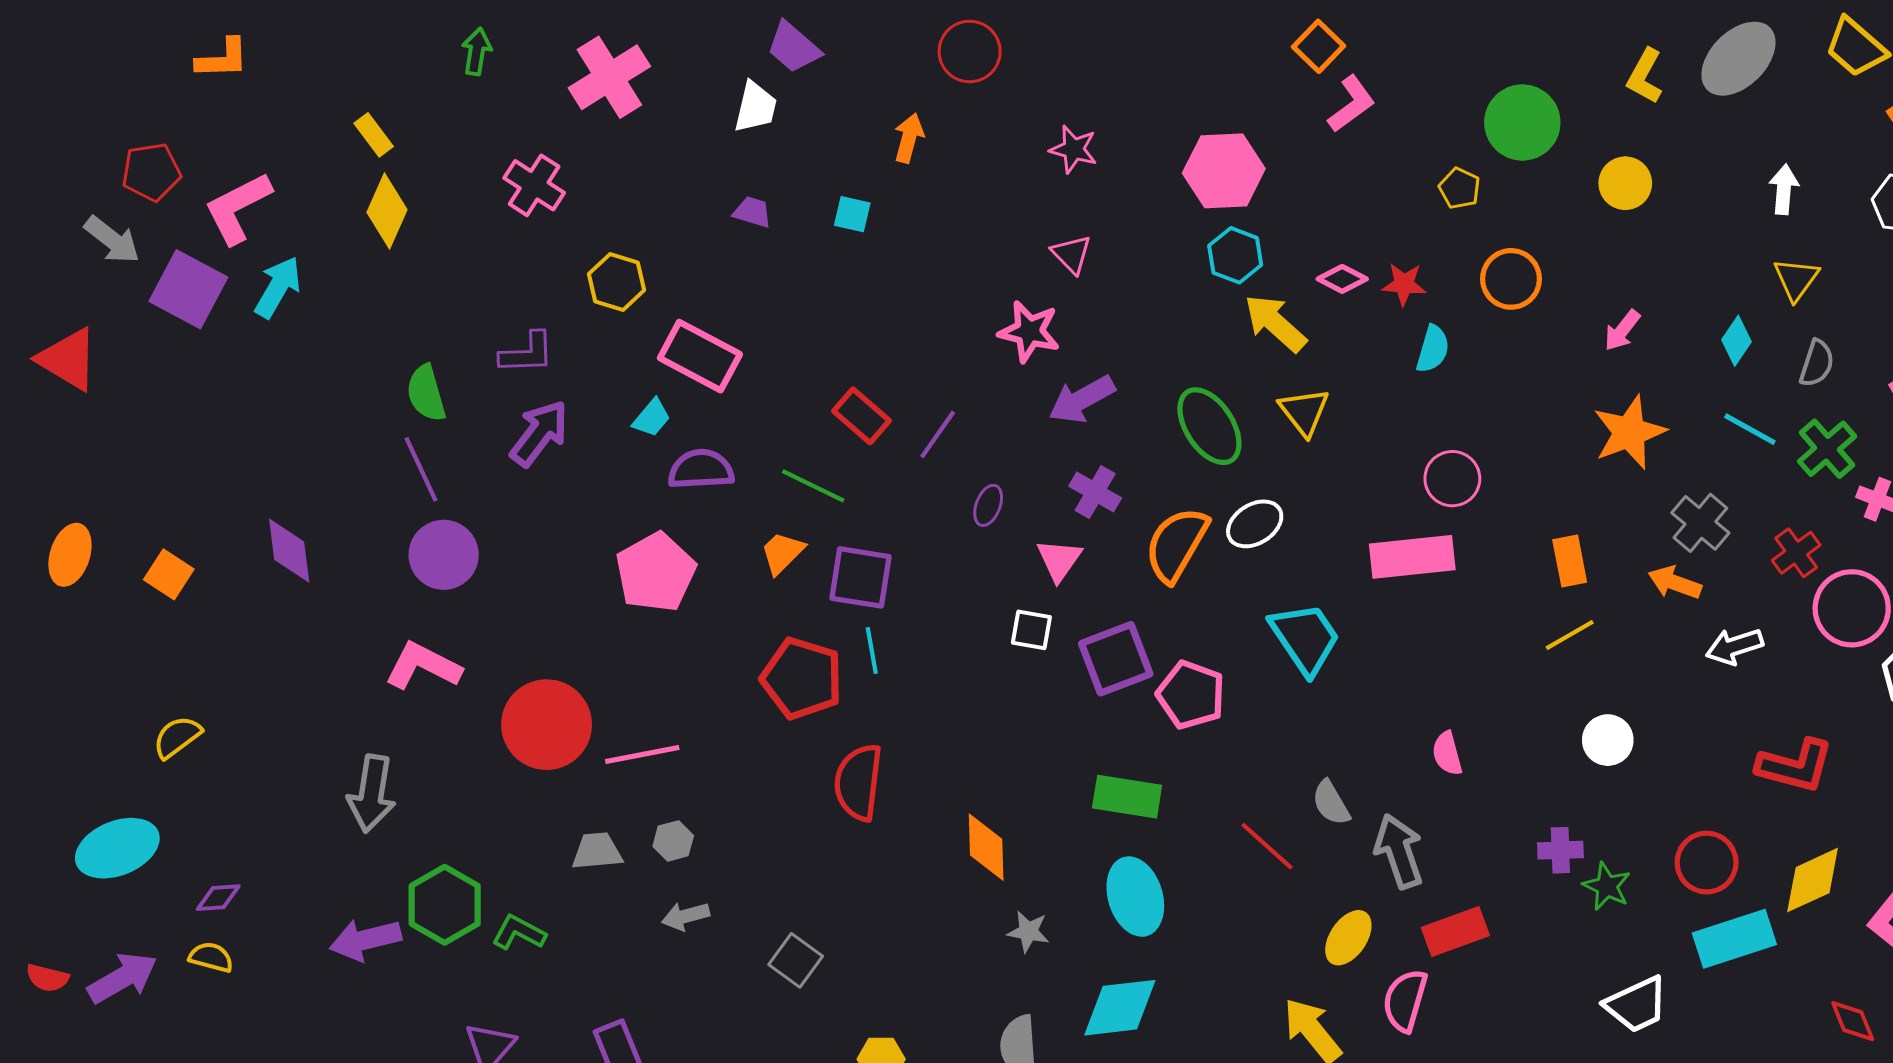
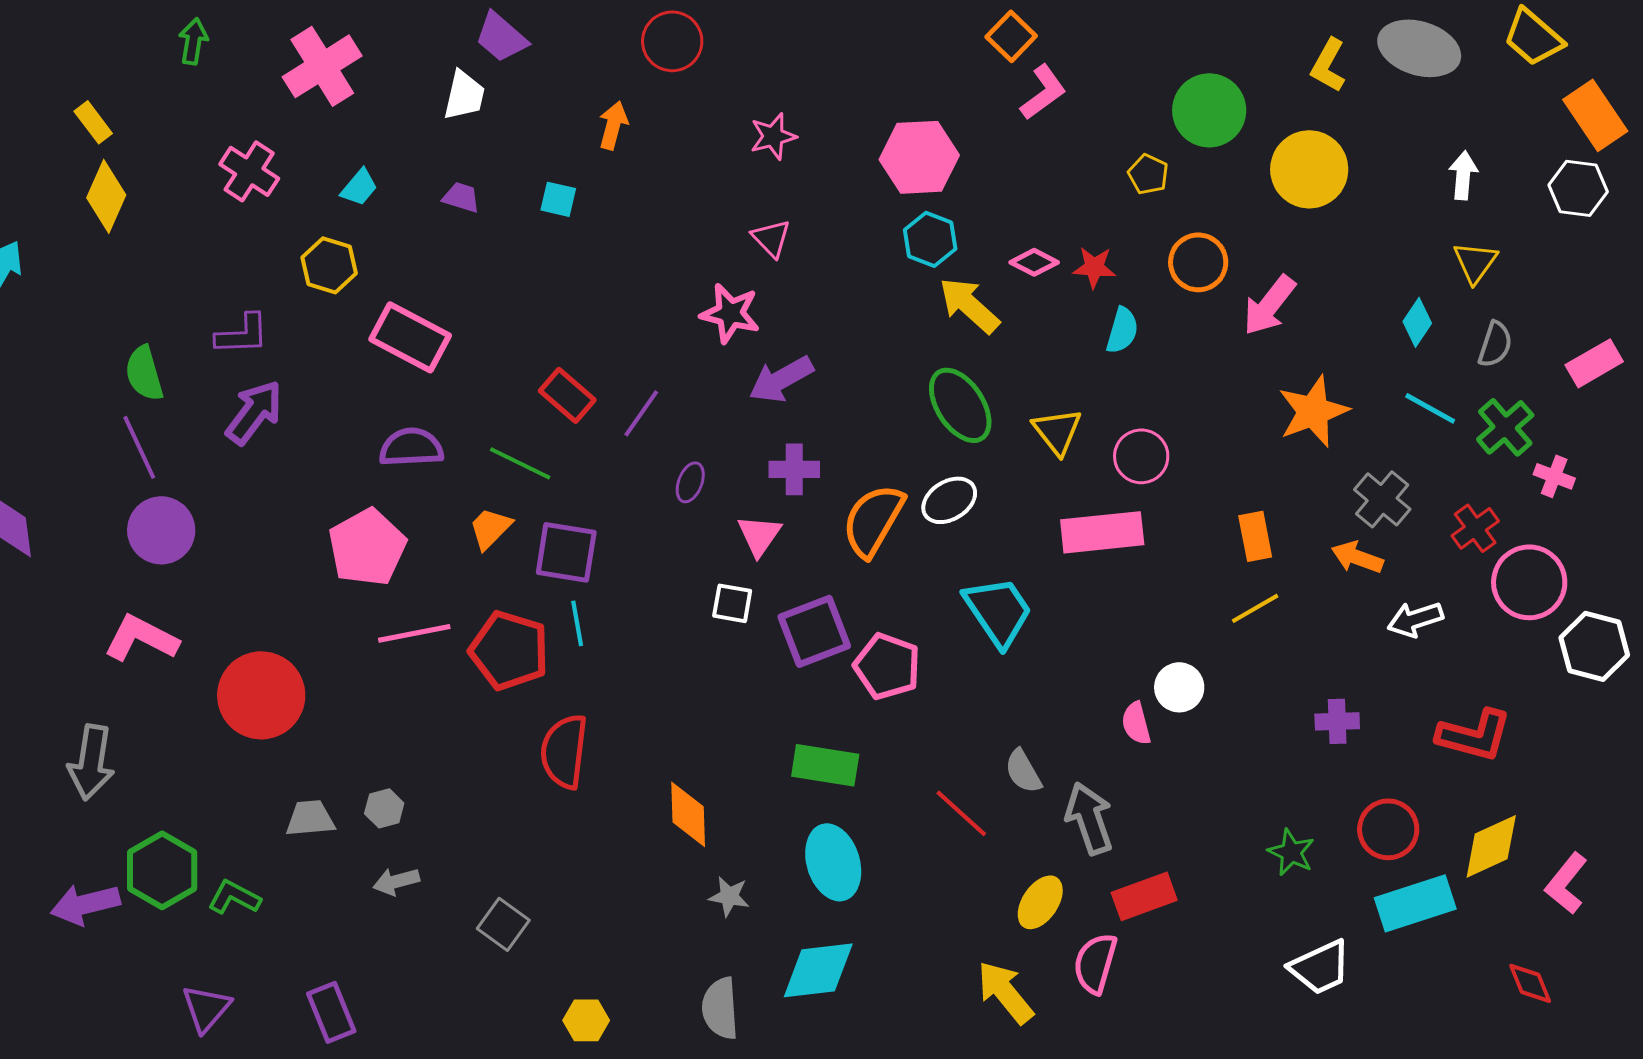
gray ellipse: (1738, 59) -> (1419, 48), turned 62
pink star: (1074, 149) -> (773, 136), turned -30
yellow circle: (1625, 183) -> (1309, 169), size x1.5
pink arrow: (1622, 330) -> (1269, 305), moved, size x1.5
yellow triangle: (1304, 412) -> (1057, 431), moved
cyan trapezoid: (652, 418) -> (359, 187), moved
green ellipse: (1209, 426) -> (960, 405), moved
purple cross: (1095, 492) -> (794, 469), turned -30
white circle: (1608, 740) -> (1179, 687), moved
pink line: (642, 754) -> (414, 633), moved
purple cross: (1560, 850) -> (1337, 721), moved

